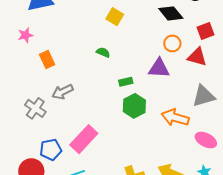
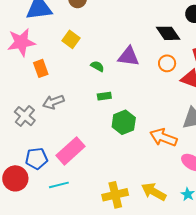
yellow square: (115, 17) -> (71, 39), moved
pink star: (25, 35) -> (21, 42), size x1.8
purple triangle: (159, 68) -> (129, 56), moved
green rectangle: (126, 82) -> (104, 96), moved

